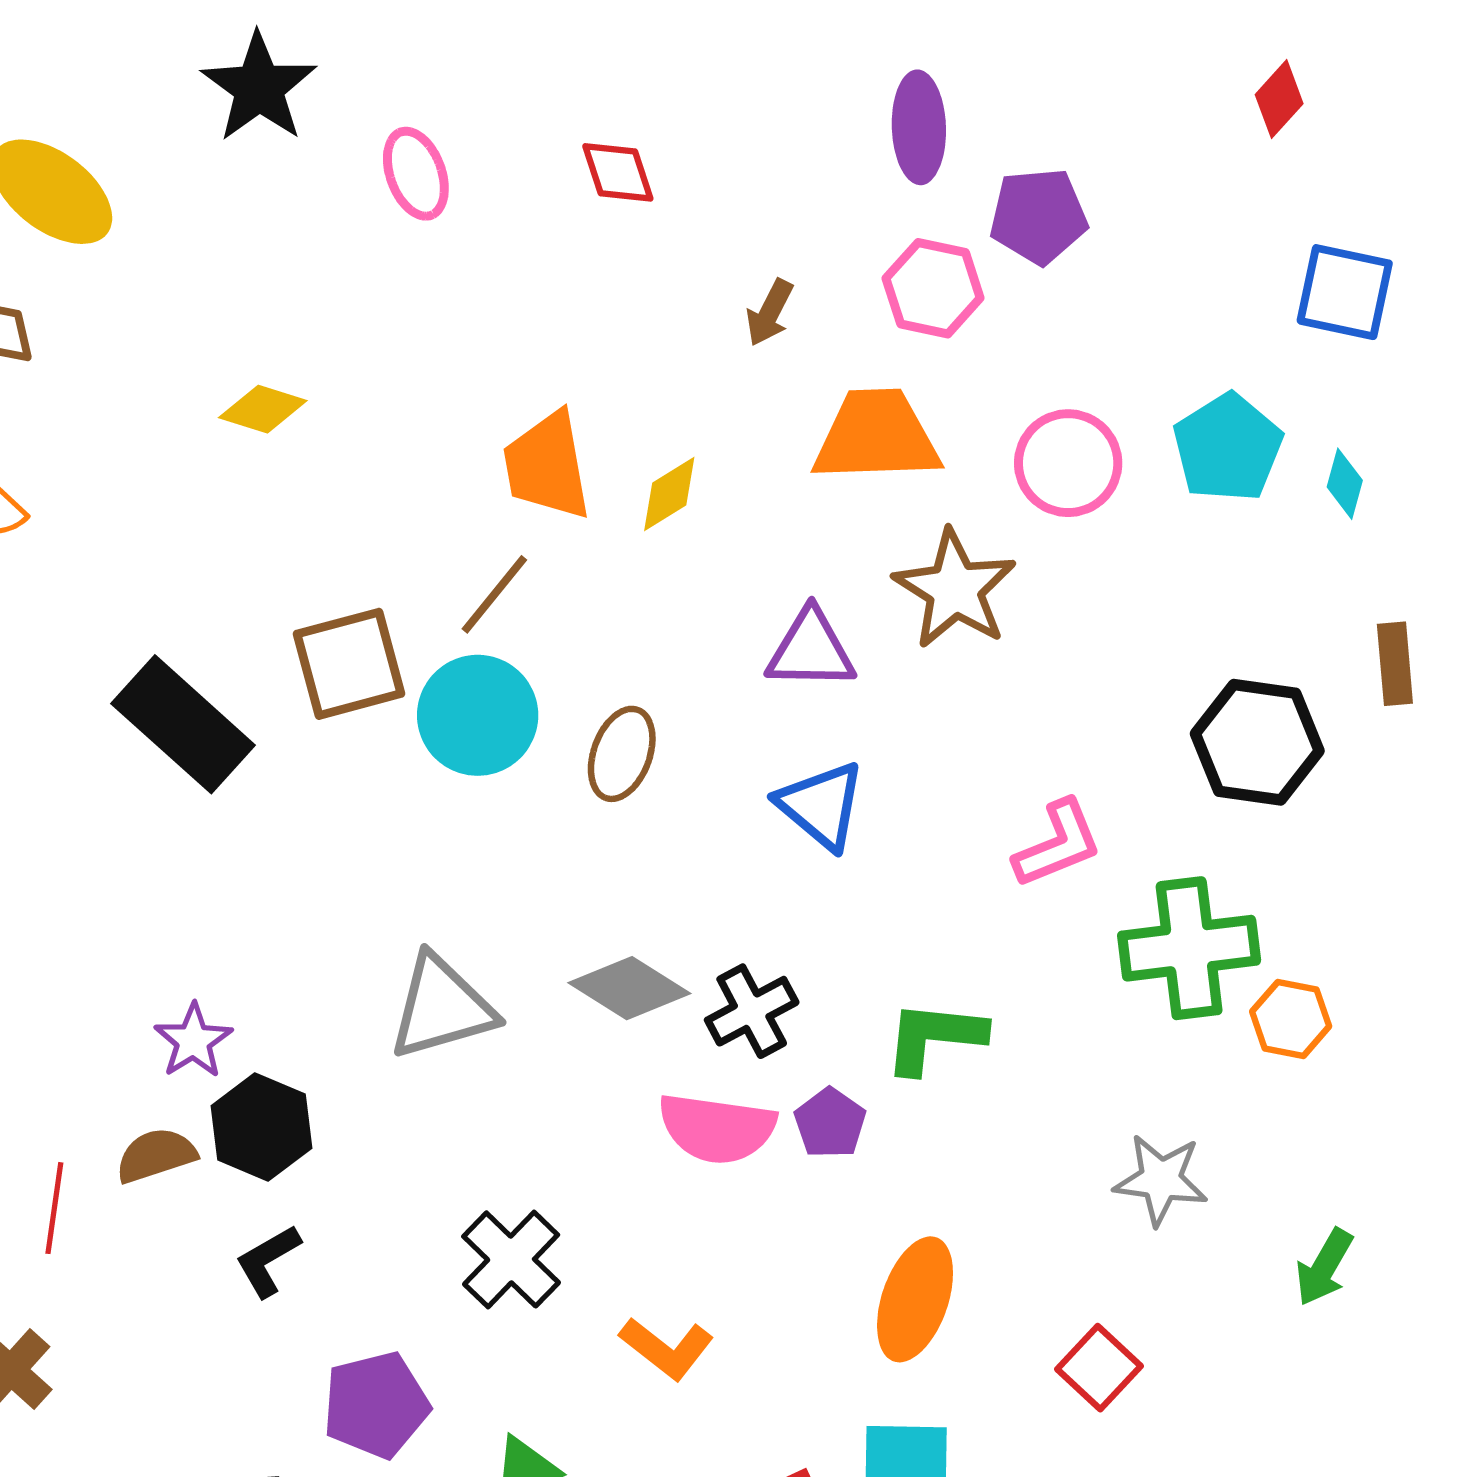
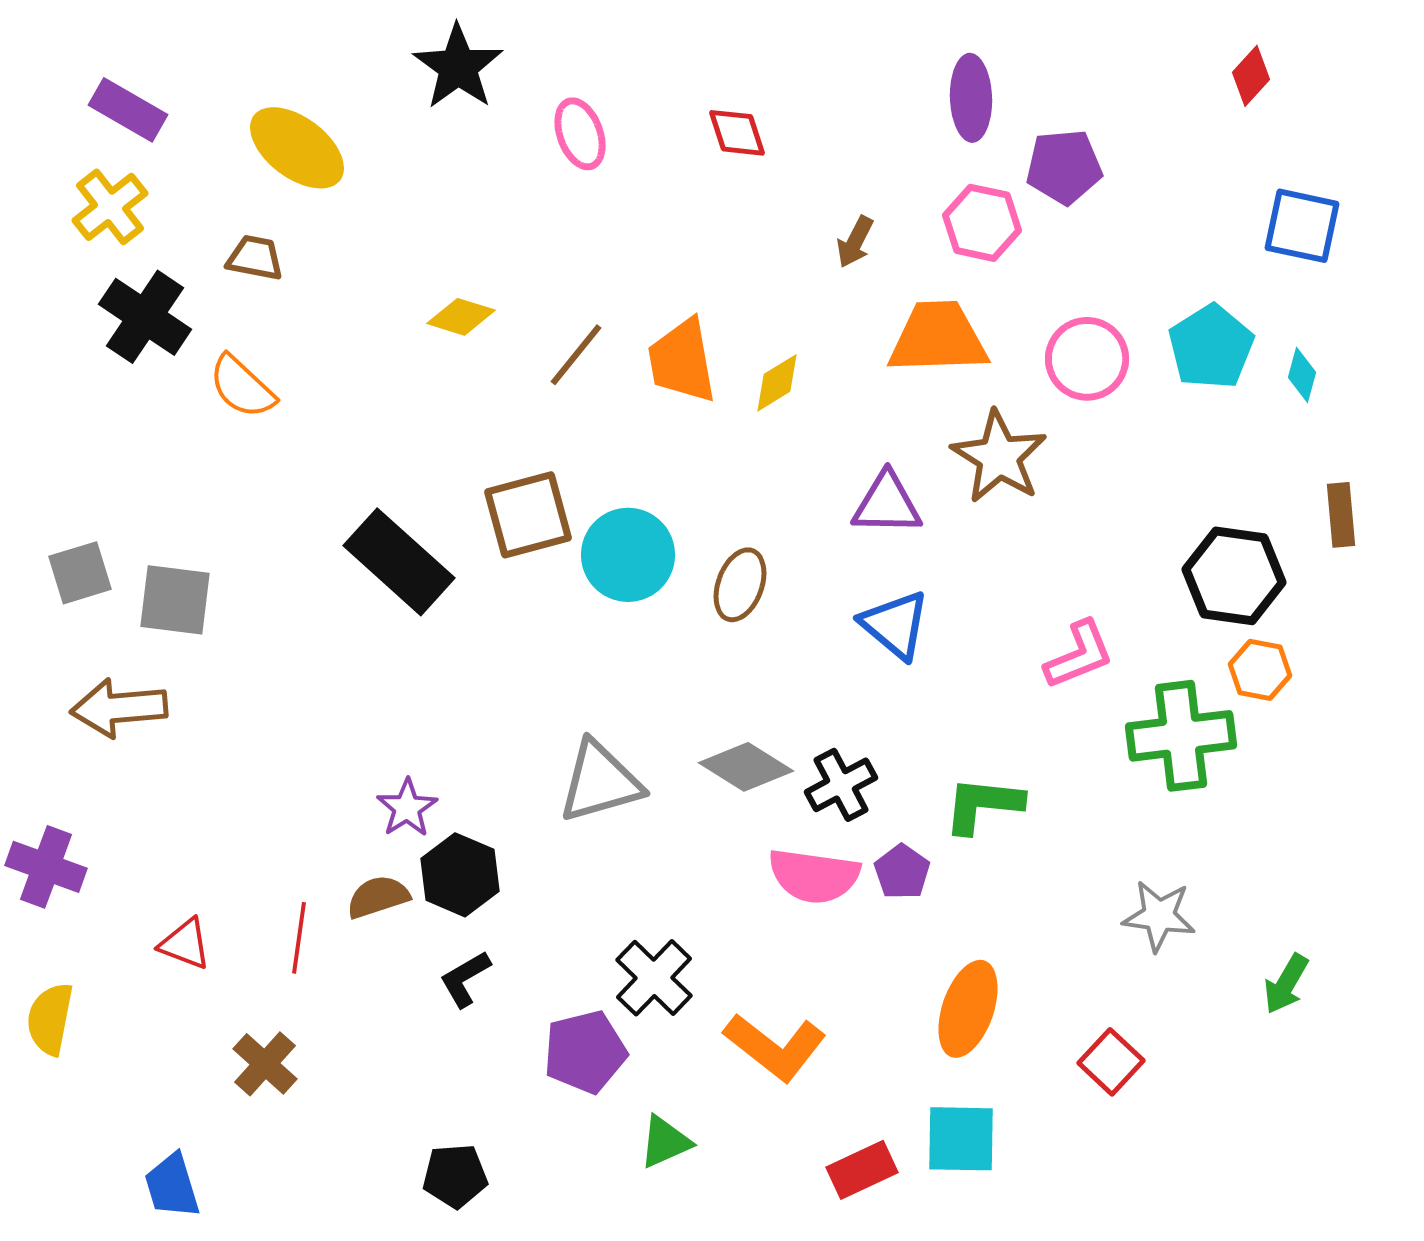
brown line: (494, 594) -> (576, 355), moved
orange hexagon: (1291, 1019) -> (1260, 670), moved
orange L-shape: (667, 1348) -> (775, 1047), size x1.4
purple pentagon: (376, 1405) -> (585, 1052), moved

